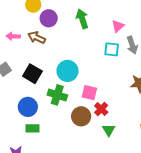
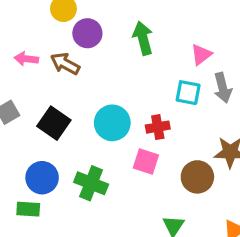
green cross: (57, 95) -> (91, 183), moved
red cross: (101, 109) -> (158, 127), moved, turned 32
brown circle: (81, 116) -> (197, 177), moved
green rectangle: (32, 128) -> (28, 209), moved

